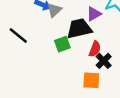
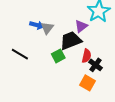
orange square: (91, 80) -> (87, 83), turned 35

